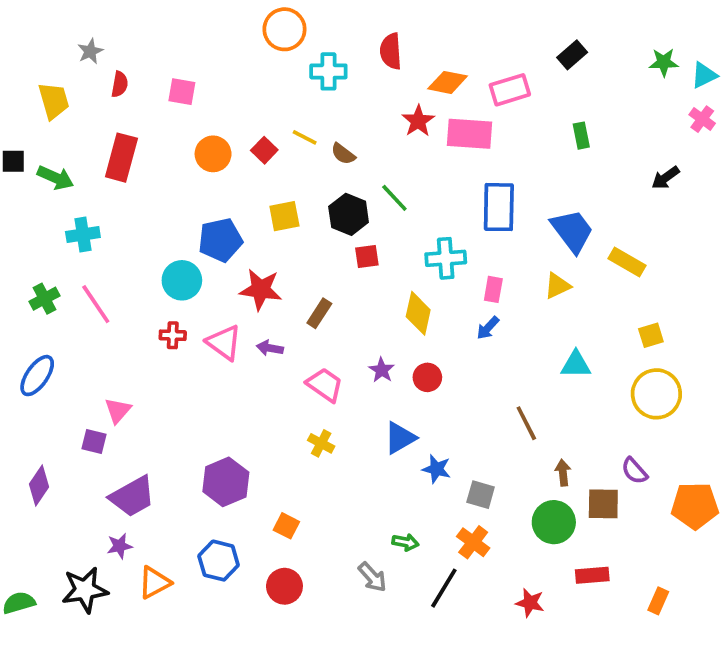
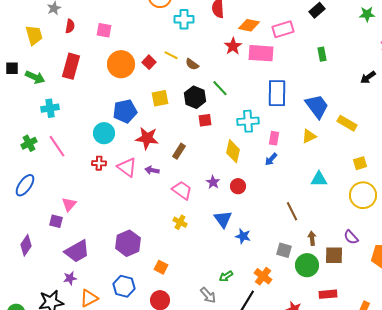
orange circle: (213, 154) -> (121, 64), size x1.4
blue triangle: (400, 438) -> (223, 219), turned -36
gray square: (481, 495) -> (284, 250), moved
green arrow: (405, 542) -> (226, 276), turned 136

